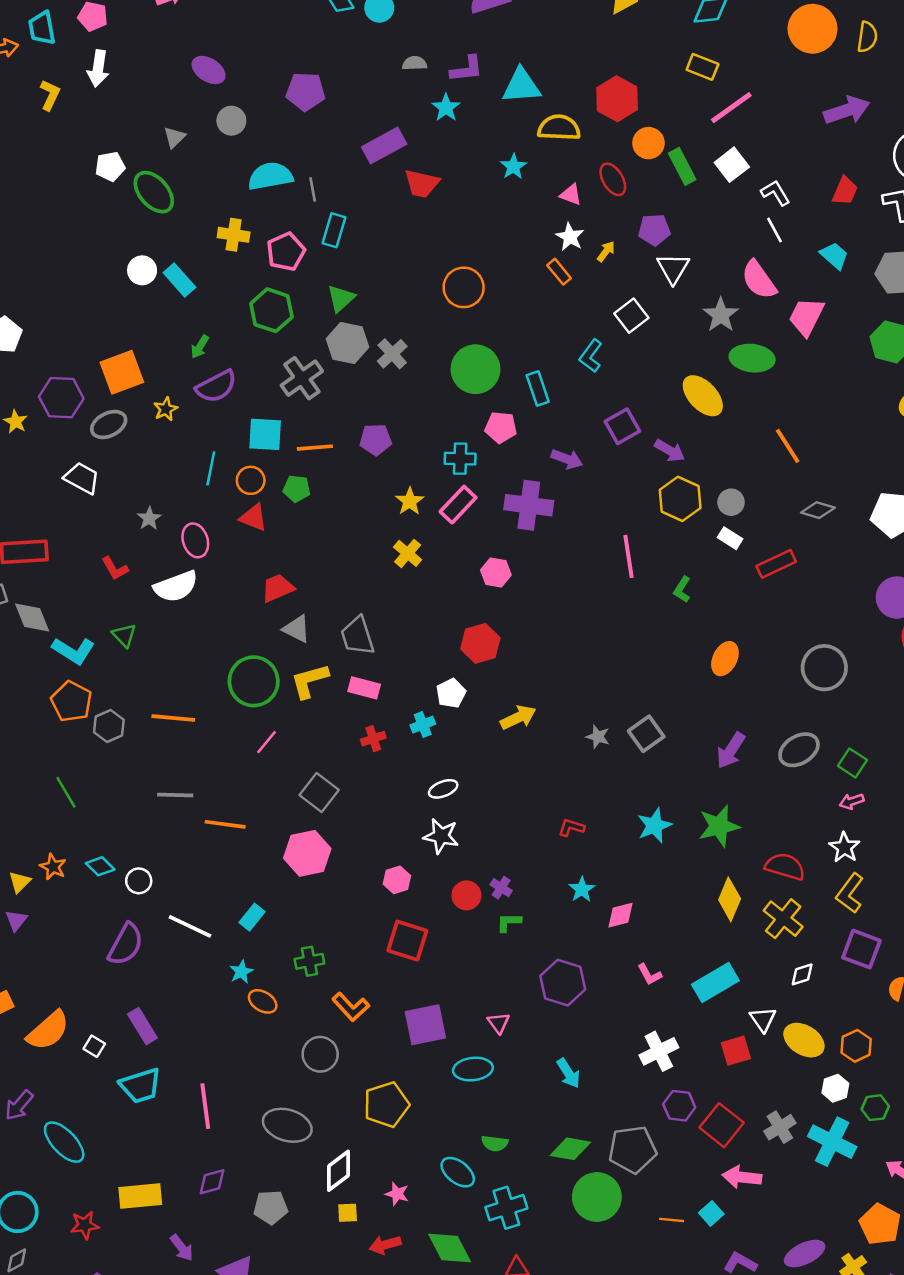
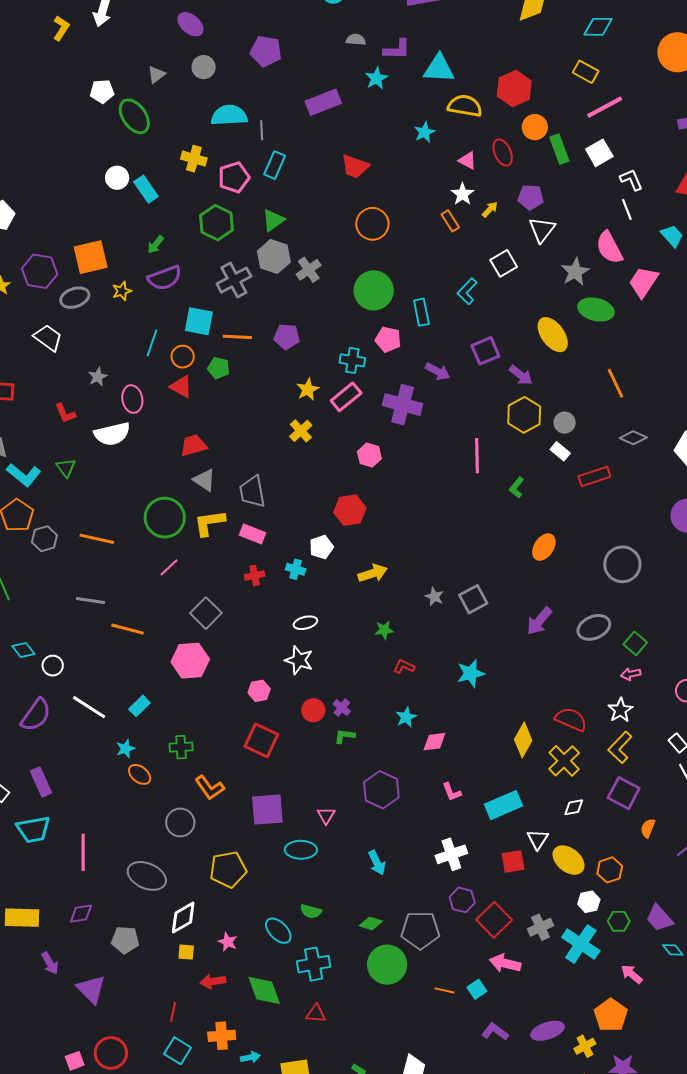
red trapezoid: (422, 184) -> (355, 166), moved
cyan cross: (423, 725) -> (296, 569), turned 30
green star: (719, 826) -> (384, 630), moved, size x0.6
green diamond: (570, 1149) -> (371, 923), size x0.7

